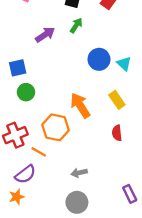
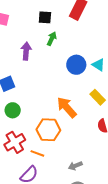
purple arrow: (45, 35) -> (26, 51), turned -42
green circle: (26, 92) -> (13, 110), moved

